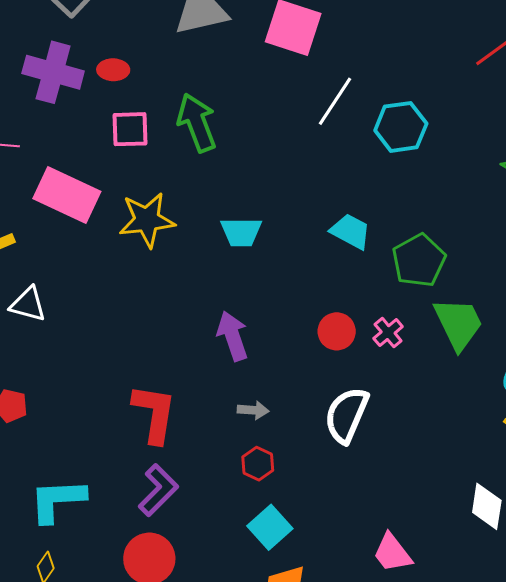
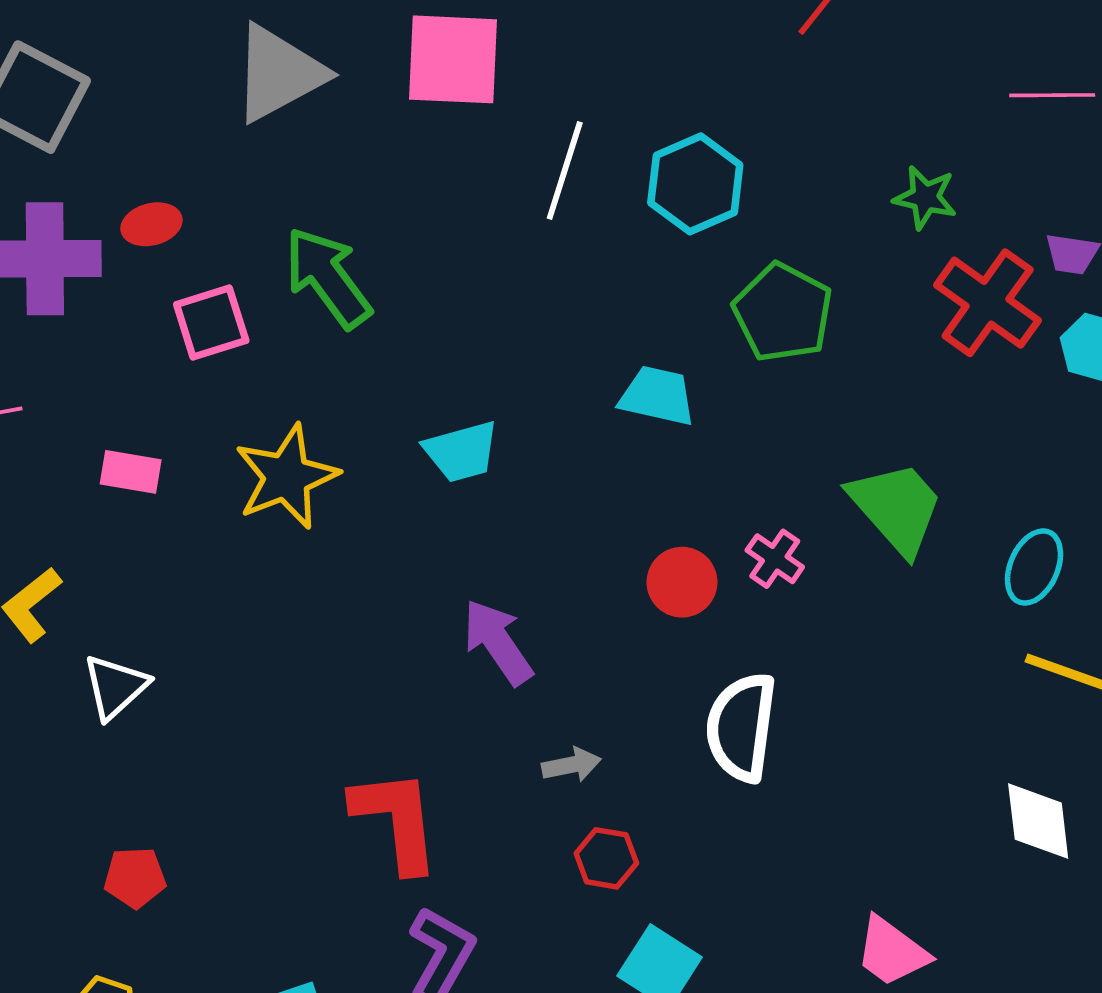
pink rectangle: (67, 195) -> (131, 472), size x0.5
green pentagon: (419, 261) -> (783, 313), moved
white triangle: (28, 304) -> (115, 687), turned -42

